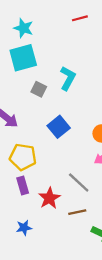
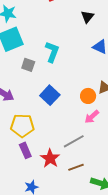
gray line: (79, 183) -> (74, 141), turned -65

